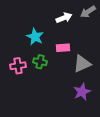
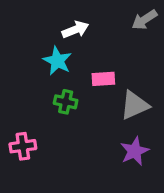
white arrow: (64, 18) -> (75, 30), moved
pink cross: (18, 66) -> (23, 146), moved

